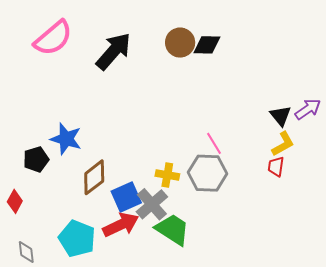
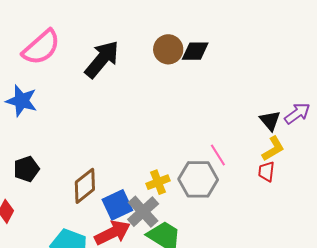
blue star: (66, 139) -> (22, 101), moved
pink line: (214, 143) -> (218, 155), moved
yellow cross: (167, 175) -> (158, 182), turned -30

